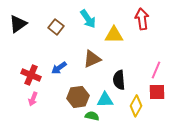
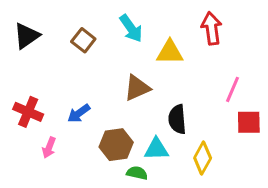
blue arrow: (59, 68) -> (79, 113), moved
pink line: (156, 70) -> (232, 89), moved
red cross: (31, 75) -> (28, 112), moved
red square: (157, 92) -> (249, 122), moved

